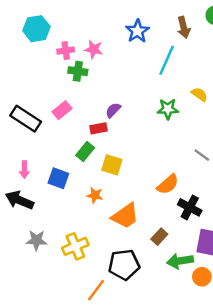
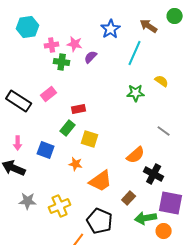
brown arrow: (184, 27) -> (149, 26), turned 138
purple semicircle: (113, 110) -> (91, 57), moved
black pentagon: (124, 265) -> (100, 221), turned 30

